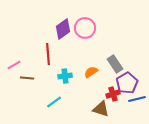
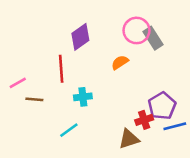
pink circle: (85, 28) -> (136, 30), moved
gray rectangle: (115, 64) -> (153, 38), moved
orange semicircle: (91, 72) -> (120, 62), moved
brown triangle: (101, 109) -> (129, 139), turned -36

